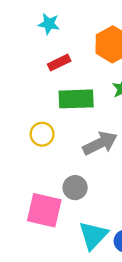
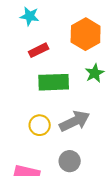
yellow circle: (42, 134) -> (40, 125), moved
gray circle: (75, 188) -> (70, 161), moved

